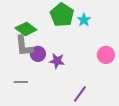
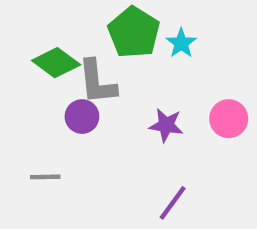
gray L-shape: (24, 46) -> (97, 82), moved
purple star: (57, 61) -> (166, 125), moved

